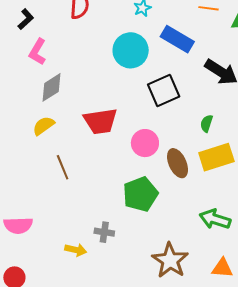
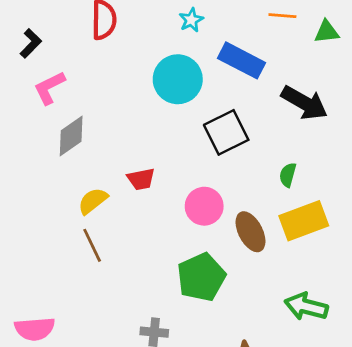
pink L-shape: (38, 52) -> (49, 88), turned 36
red trapezoid: (100, 121) -> (141, 179), size x0.6
yellow semicircle: (43, 126) -> (93, 201), moved

